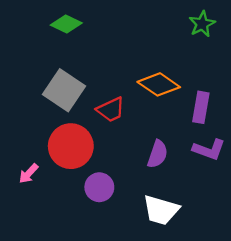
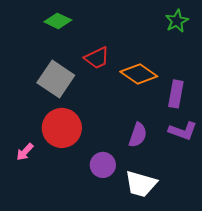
red trapezoid: (111, 110) -> (97, 58), moved
purple circle: (99, 187) -> (103, 165), moved

